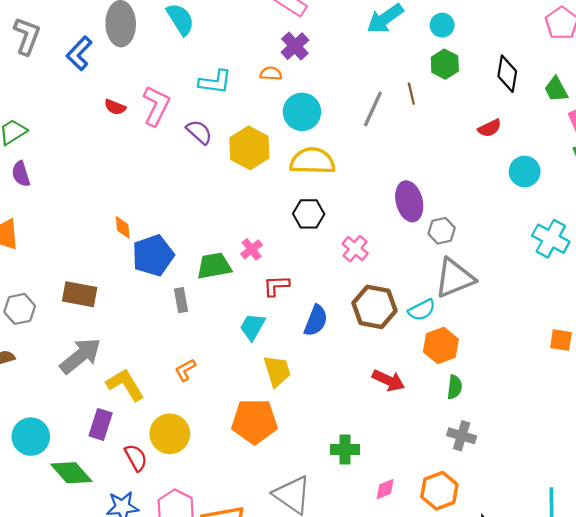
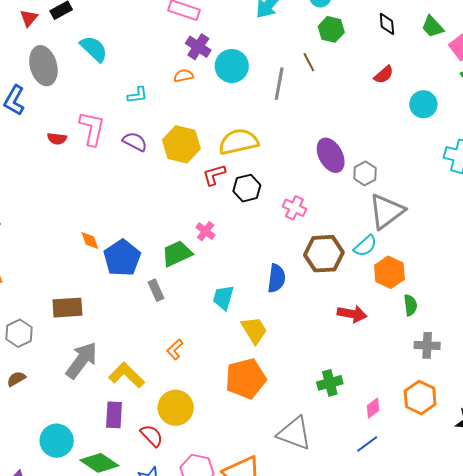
black diamond: (507, 74) -> (387, 24), size x0.7
cyan L-shape: (215, 82) -> (137, 95), size x0.7
cyan circle: (302, 112) -> (232, 66), moved
red L-shape: (276, 286) -> (214, 175), moved

